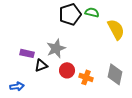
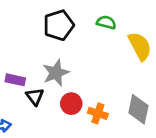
black pentagon: (70, 14) -> (59, 25), moved
black triangle: (41, 65) -> (35, 97), turned -48

